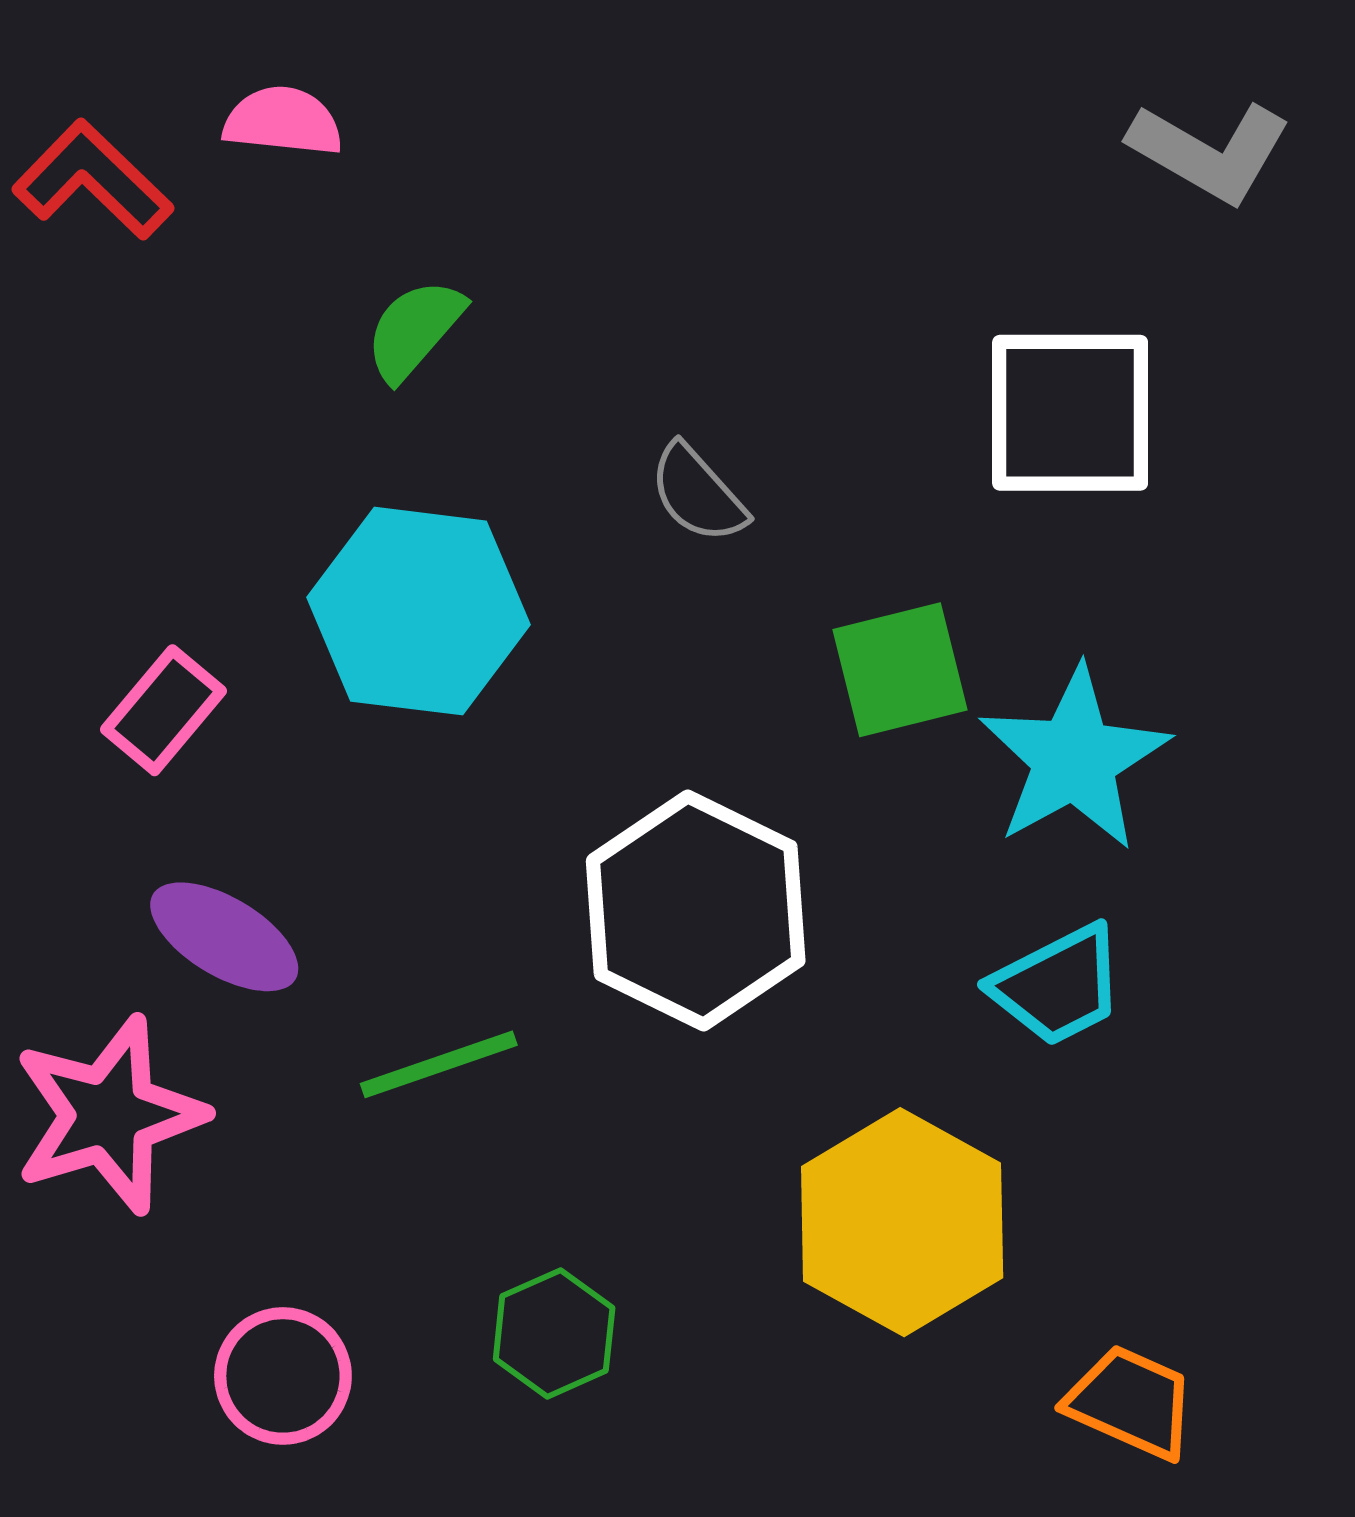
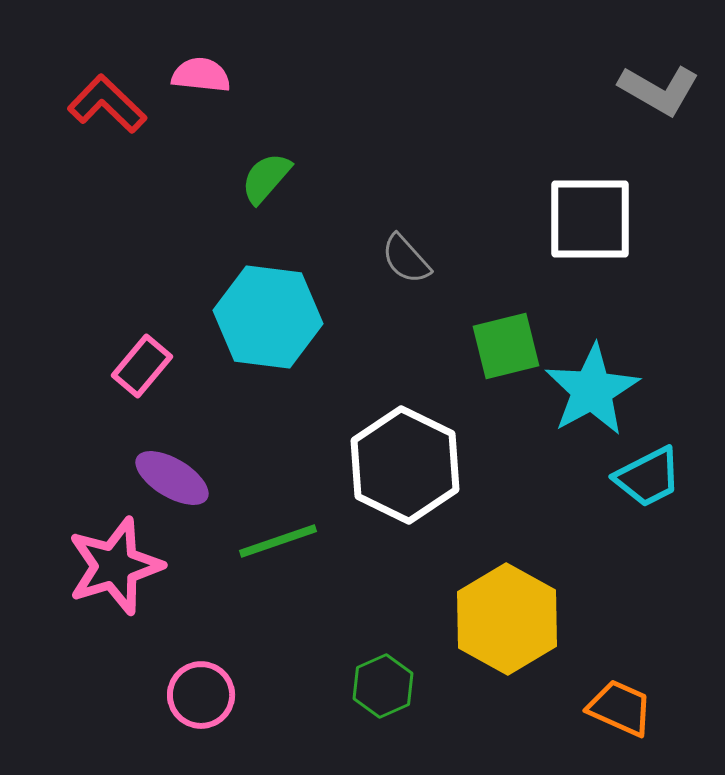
cyan trapezoid: (1058, 985) -> (648, 477), moved
green hexagon: (554, 1333) -> (383, 686), moved

